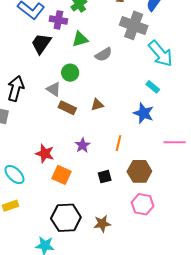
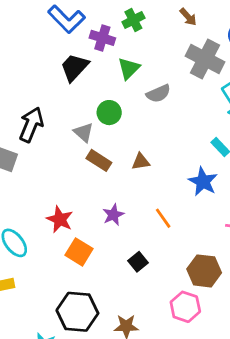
green triangle: (80, 39) -> (129, 68), turned -36
orange line: (118, 143) -> (163, 218), turned -56
brown hexagon: (139, 171) -> (204, 271), moved
black square: (105, 177) -> (138, 262), turned -32

